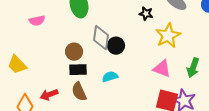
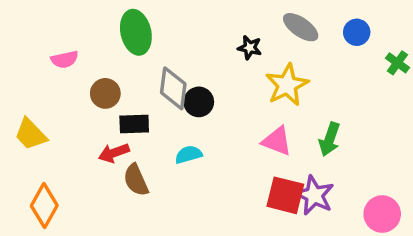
brown circle: (74, 52) -> (105, 93), moved
black rectangle: (78, 70) -> (134, 124), moved
red arrow: (49, 95) -> (114, 153), moved

